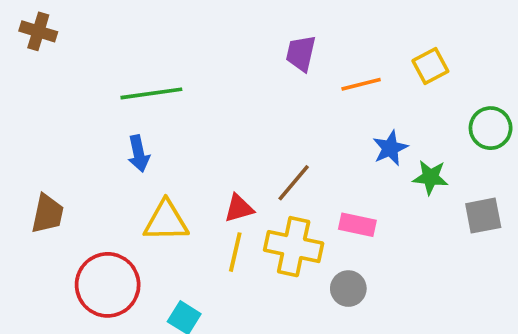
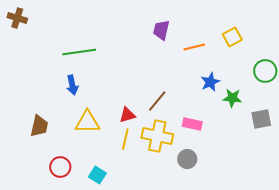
brown trapezoid: (47, 214) -> (39, 126), moved
red circle: (108, 285) -> (60, 167), moved, size x0.6

